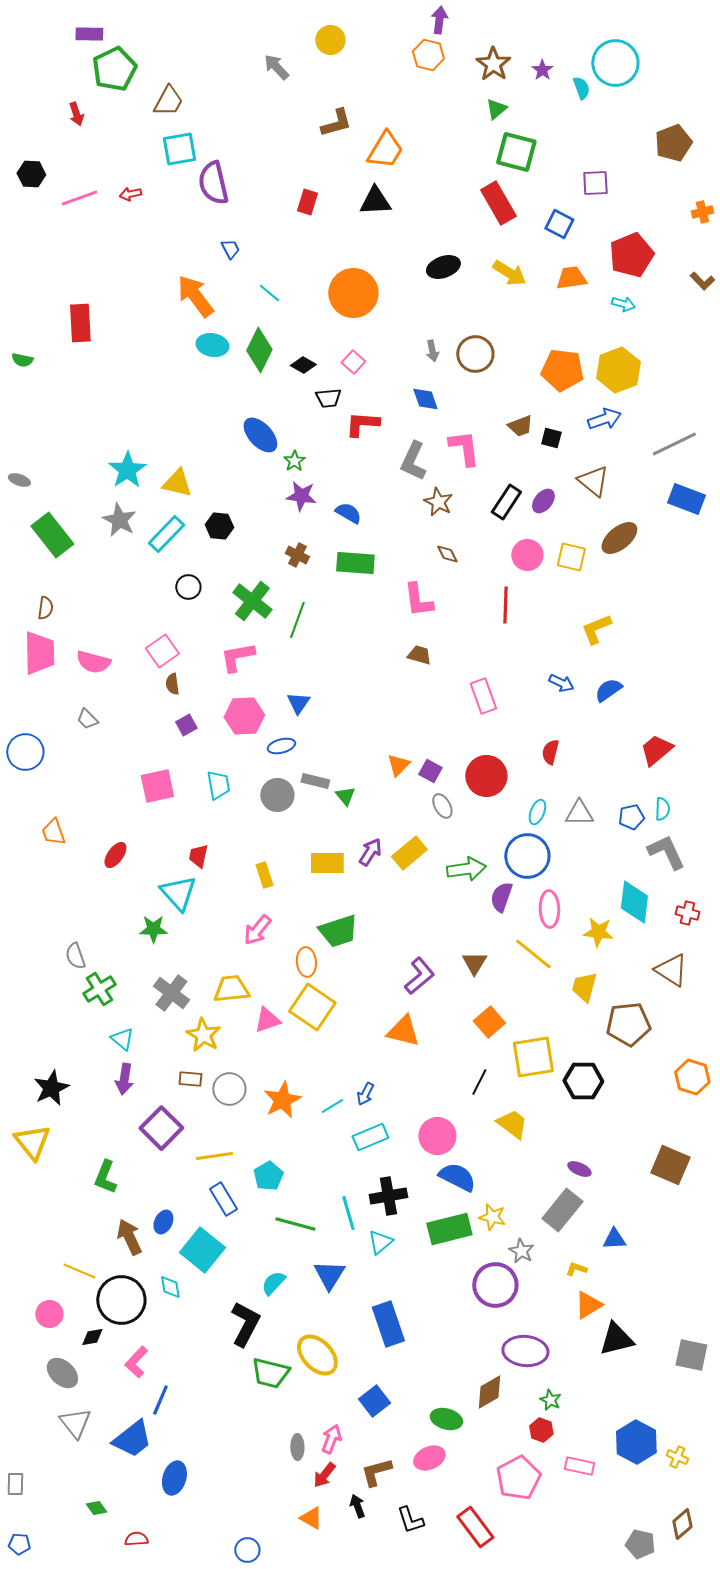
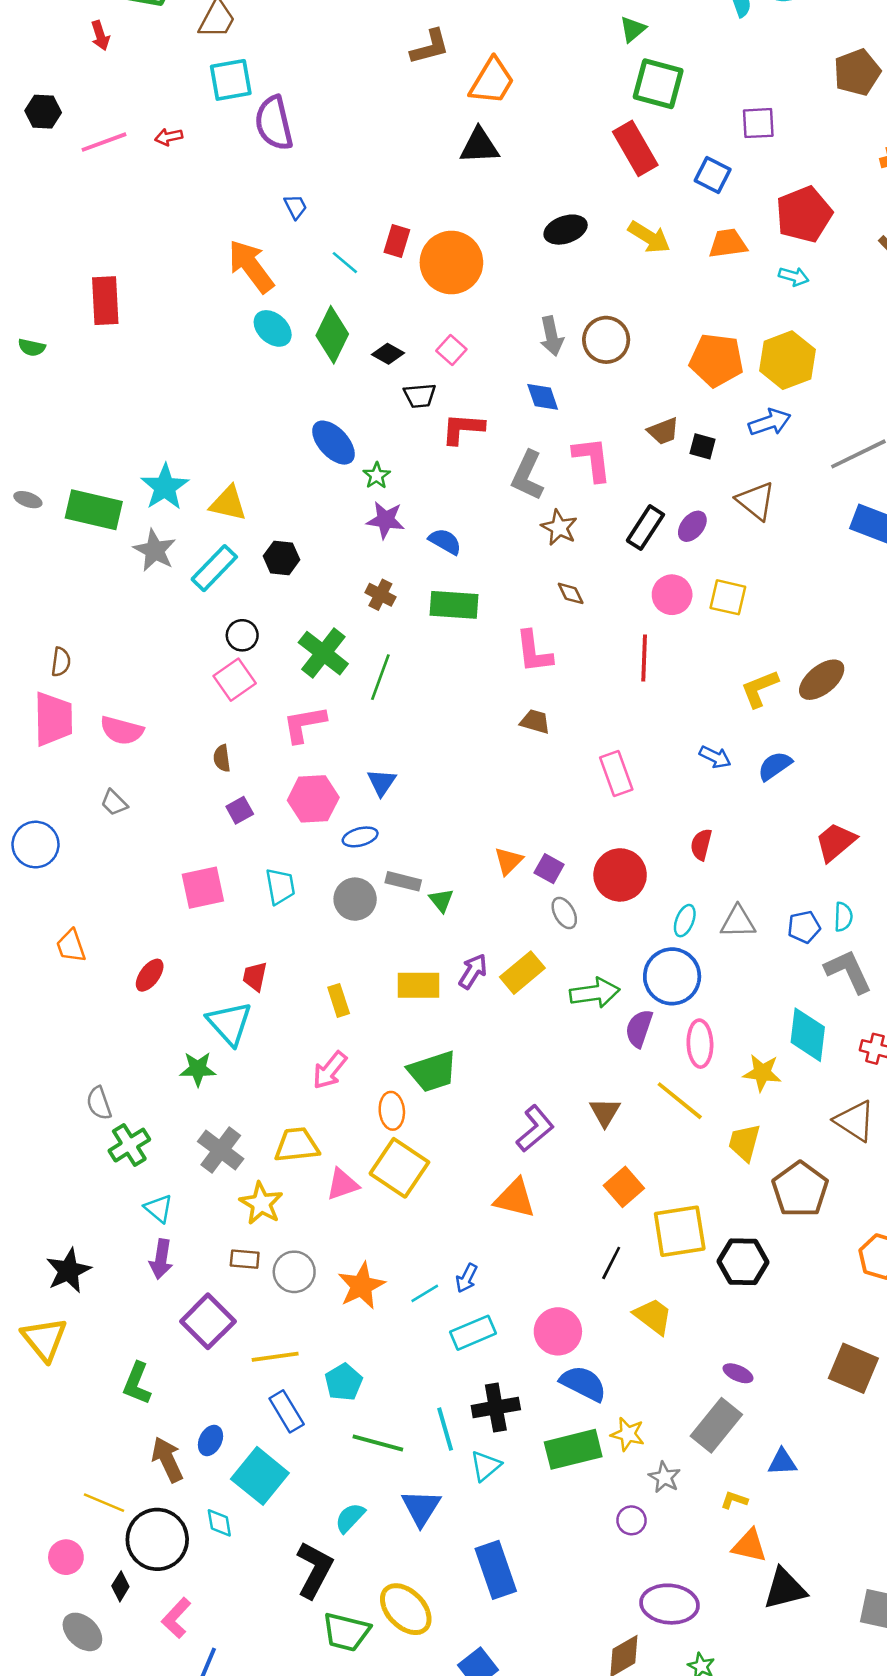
red rectangle: (307, 202) -> (397, 241), moved
cyan ellipse: (212, 345) -> (273, 328), turned 32
gray arrow: (432, 351) -> (552, 336), size x1.4
green rectangle: (52, 535) -> (94, 510), moved, turned -39
brown ellipse: (619, 538) -> (822, 680), moved
pink square: (162, 651) -> (235, 680), moved
brown pentagon: (628, 1024) -> (800, 1189), turned -30
purple circle: (495, 1285) -> (631, 1520), size x0.5
orange triangle: (588, 1305) -> (749, 1546), turned 44
black diamond: (92, 1337) -> (120, 1586), turned -50

